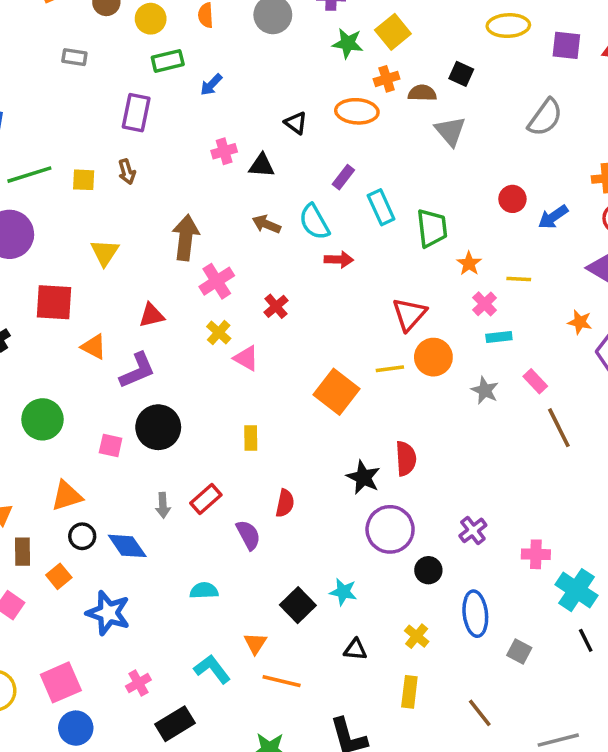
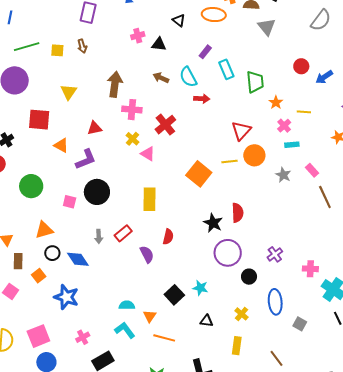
pink cross: (217, 281) -> (132, 110), turned 36
red cross: (276, 306) -> (165, 125), size x1.5
yellow rectangle: (251, 438) -> (149, 199), size x1.6
cyan semicircle: (204, 591) -> (127, 305), moved

